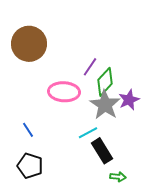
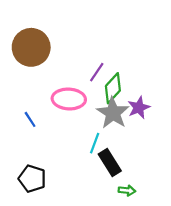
blue line: (28, 130) -> (30, 119), moved
cyan line: (88, 133) -> (95, 143), turned -42

